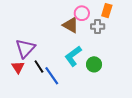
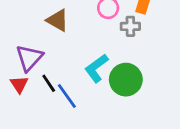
brown triangle: (71, 25) -> (58, 20), moved
green circle: (94, 64) -> (126, 80), size x1.5

